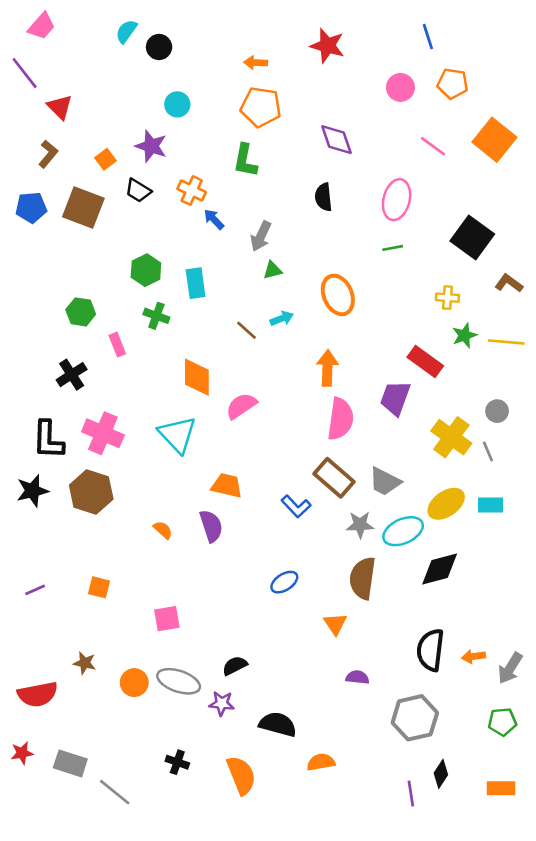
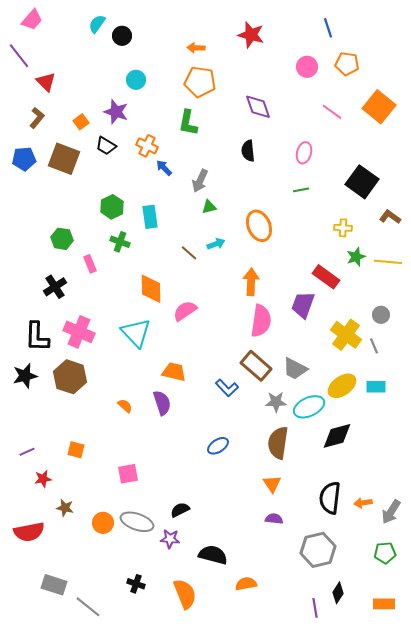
pink ellipse: (397, 200) -> (304, 153), size x0.7
orange triangle: (335, 624) -> (272, 484), moved
red star: (22, 753) -> (43, 479), moved

